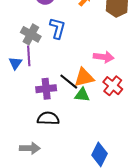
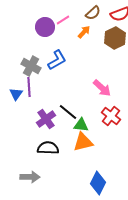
blue L-shape: (57, 28) -> (57, 60), turned 45
pink arrow: (104, 57) -> (102, 88), turned 36
orange triangle: (84, 77) -> (83, 142), moved
purple cross: (46, 89) -> (46, 119), turned -30

